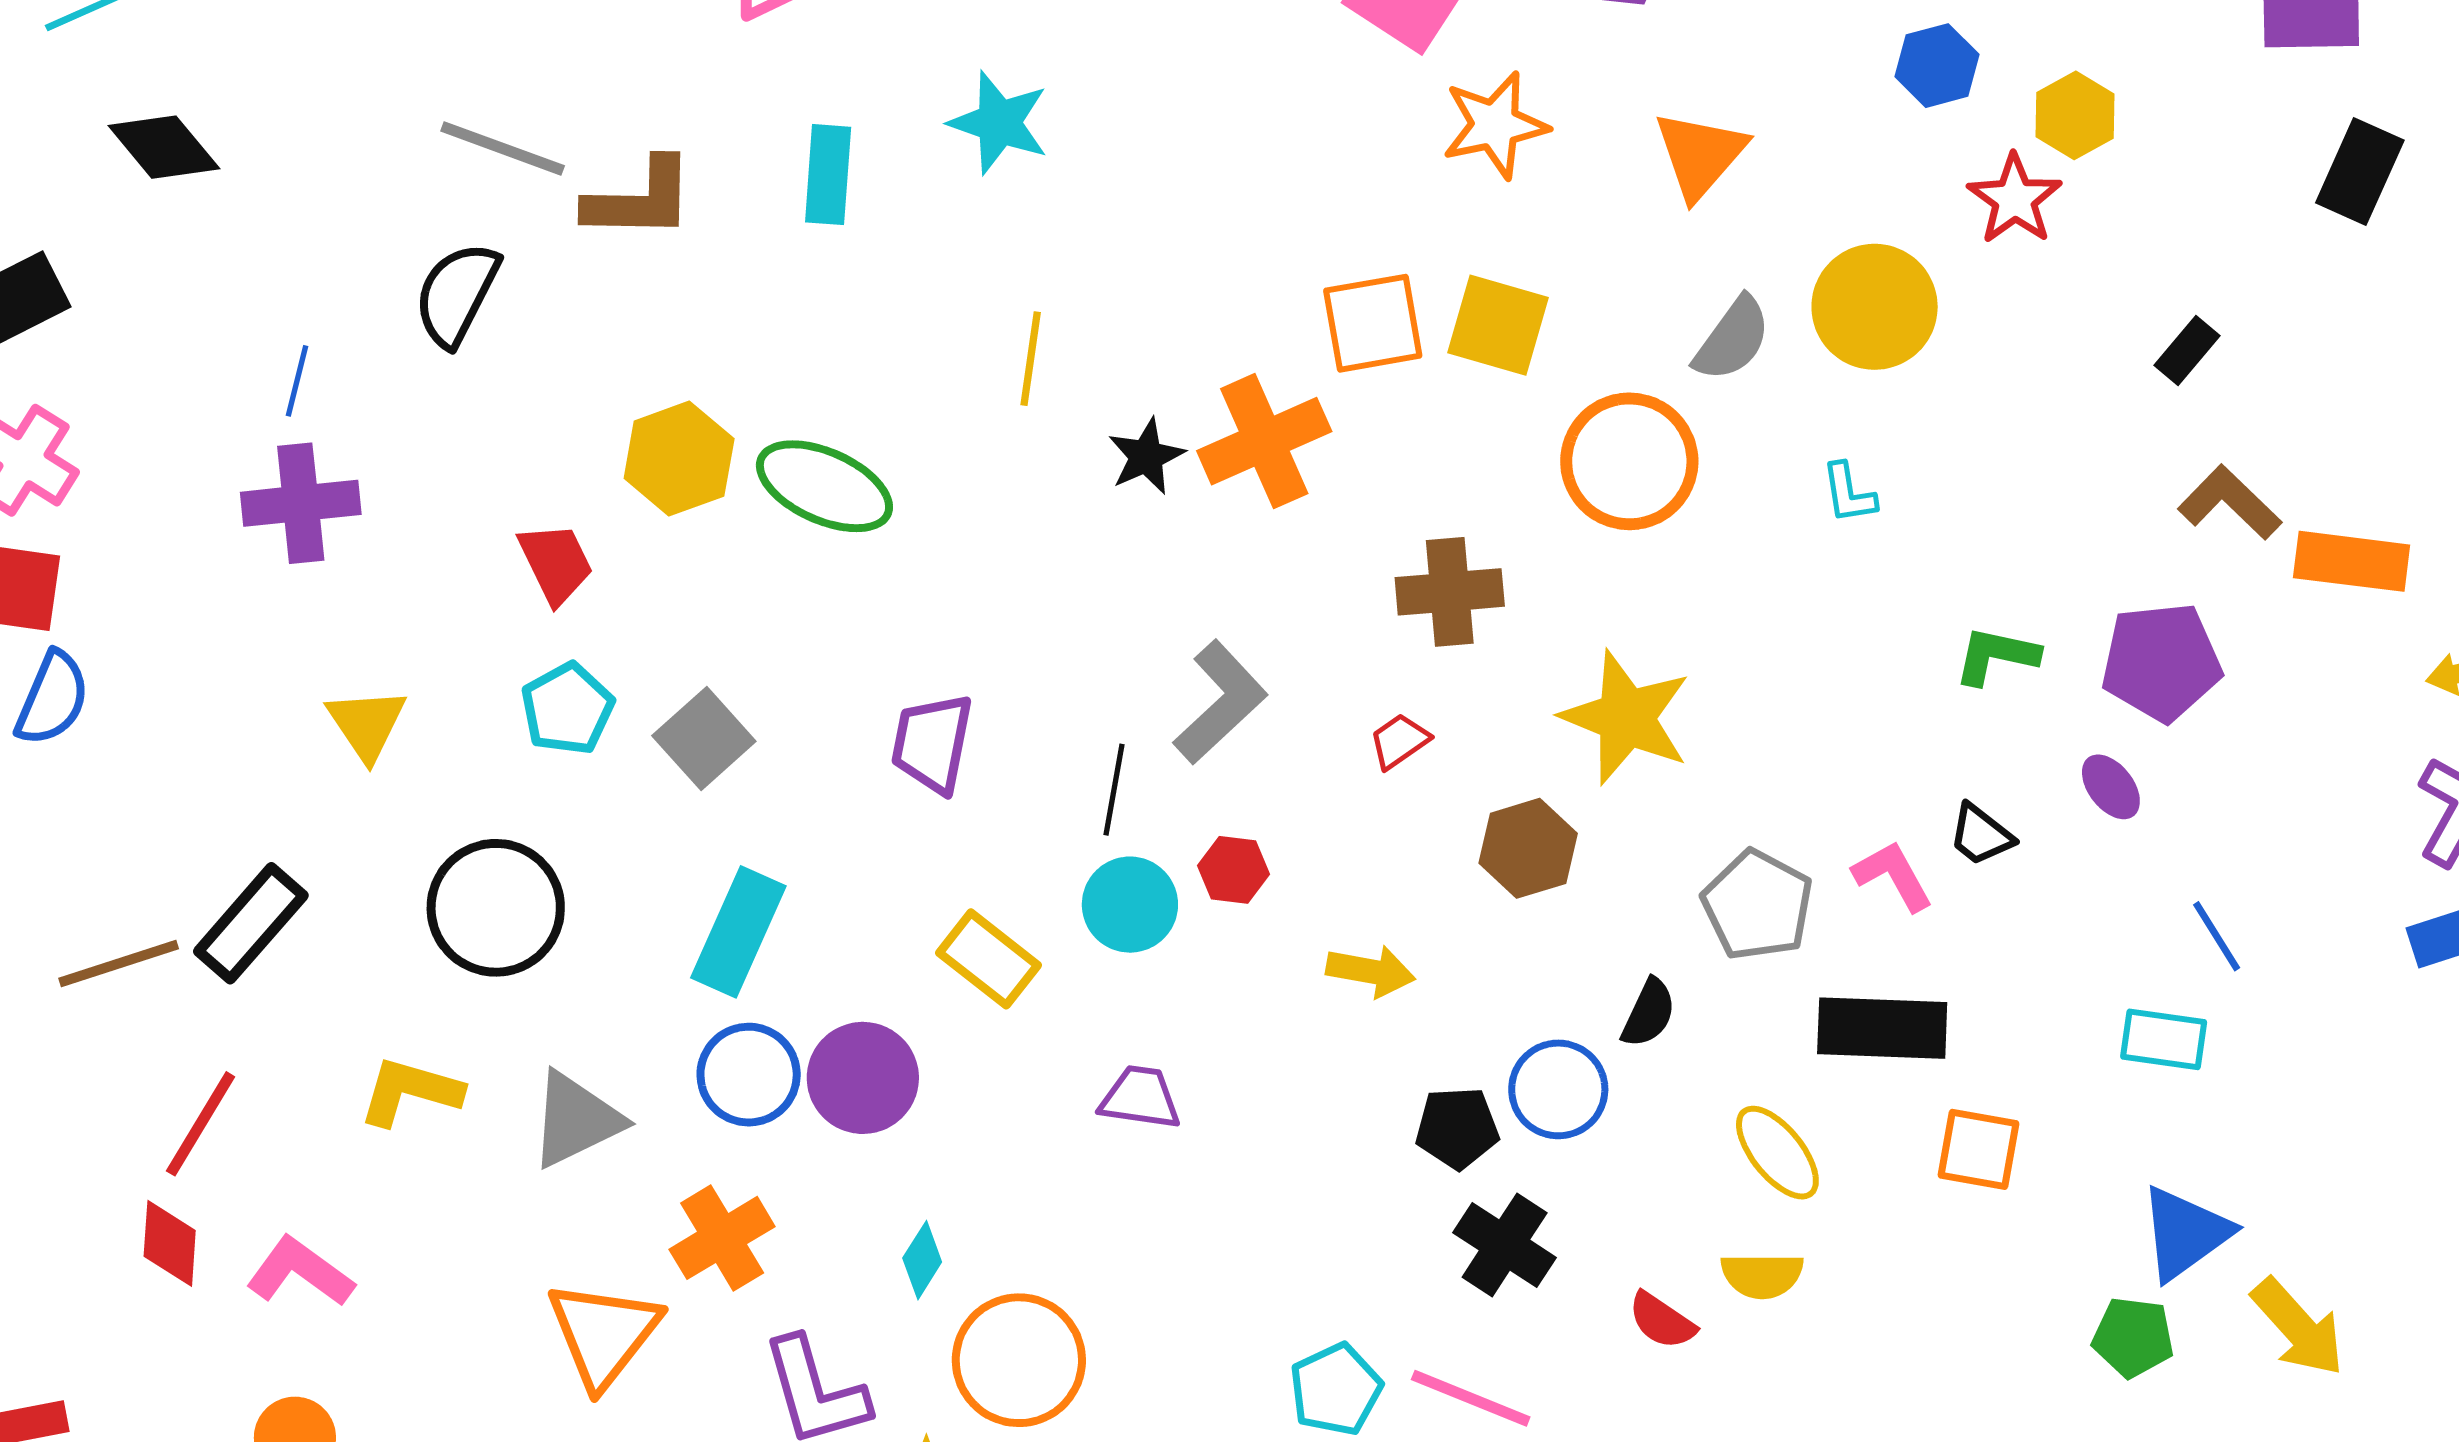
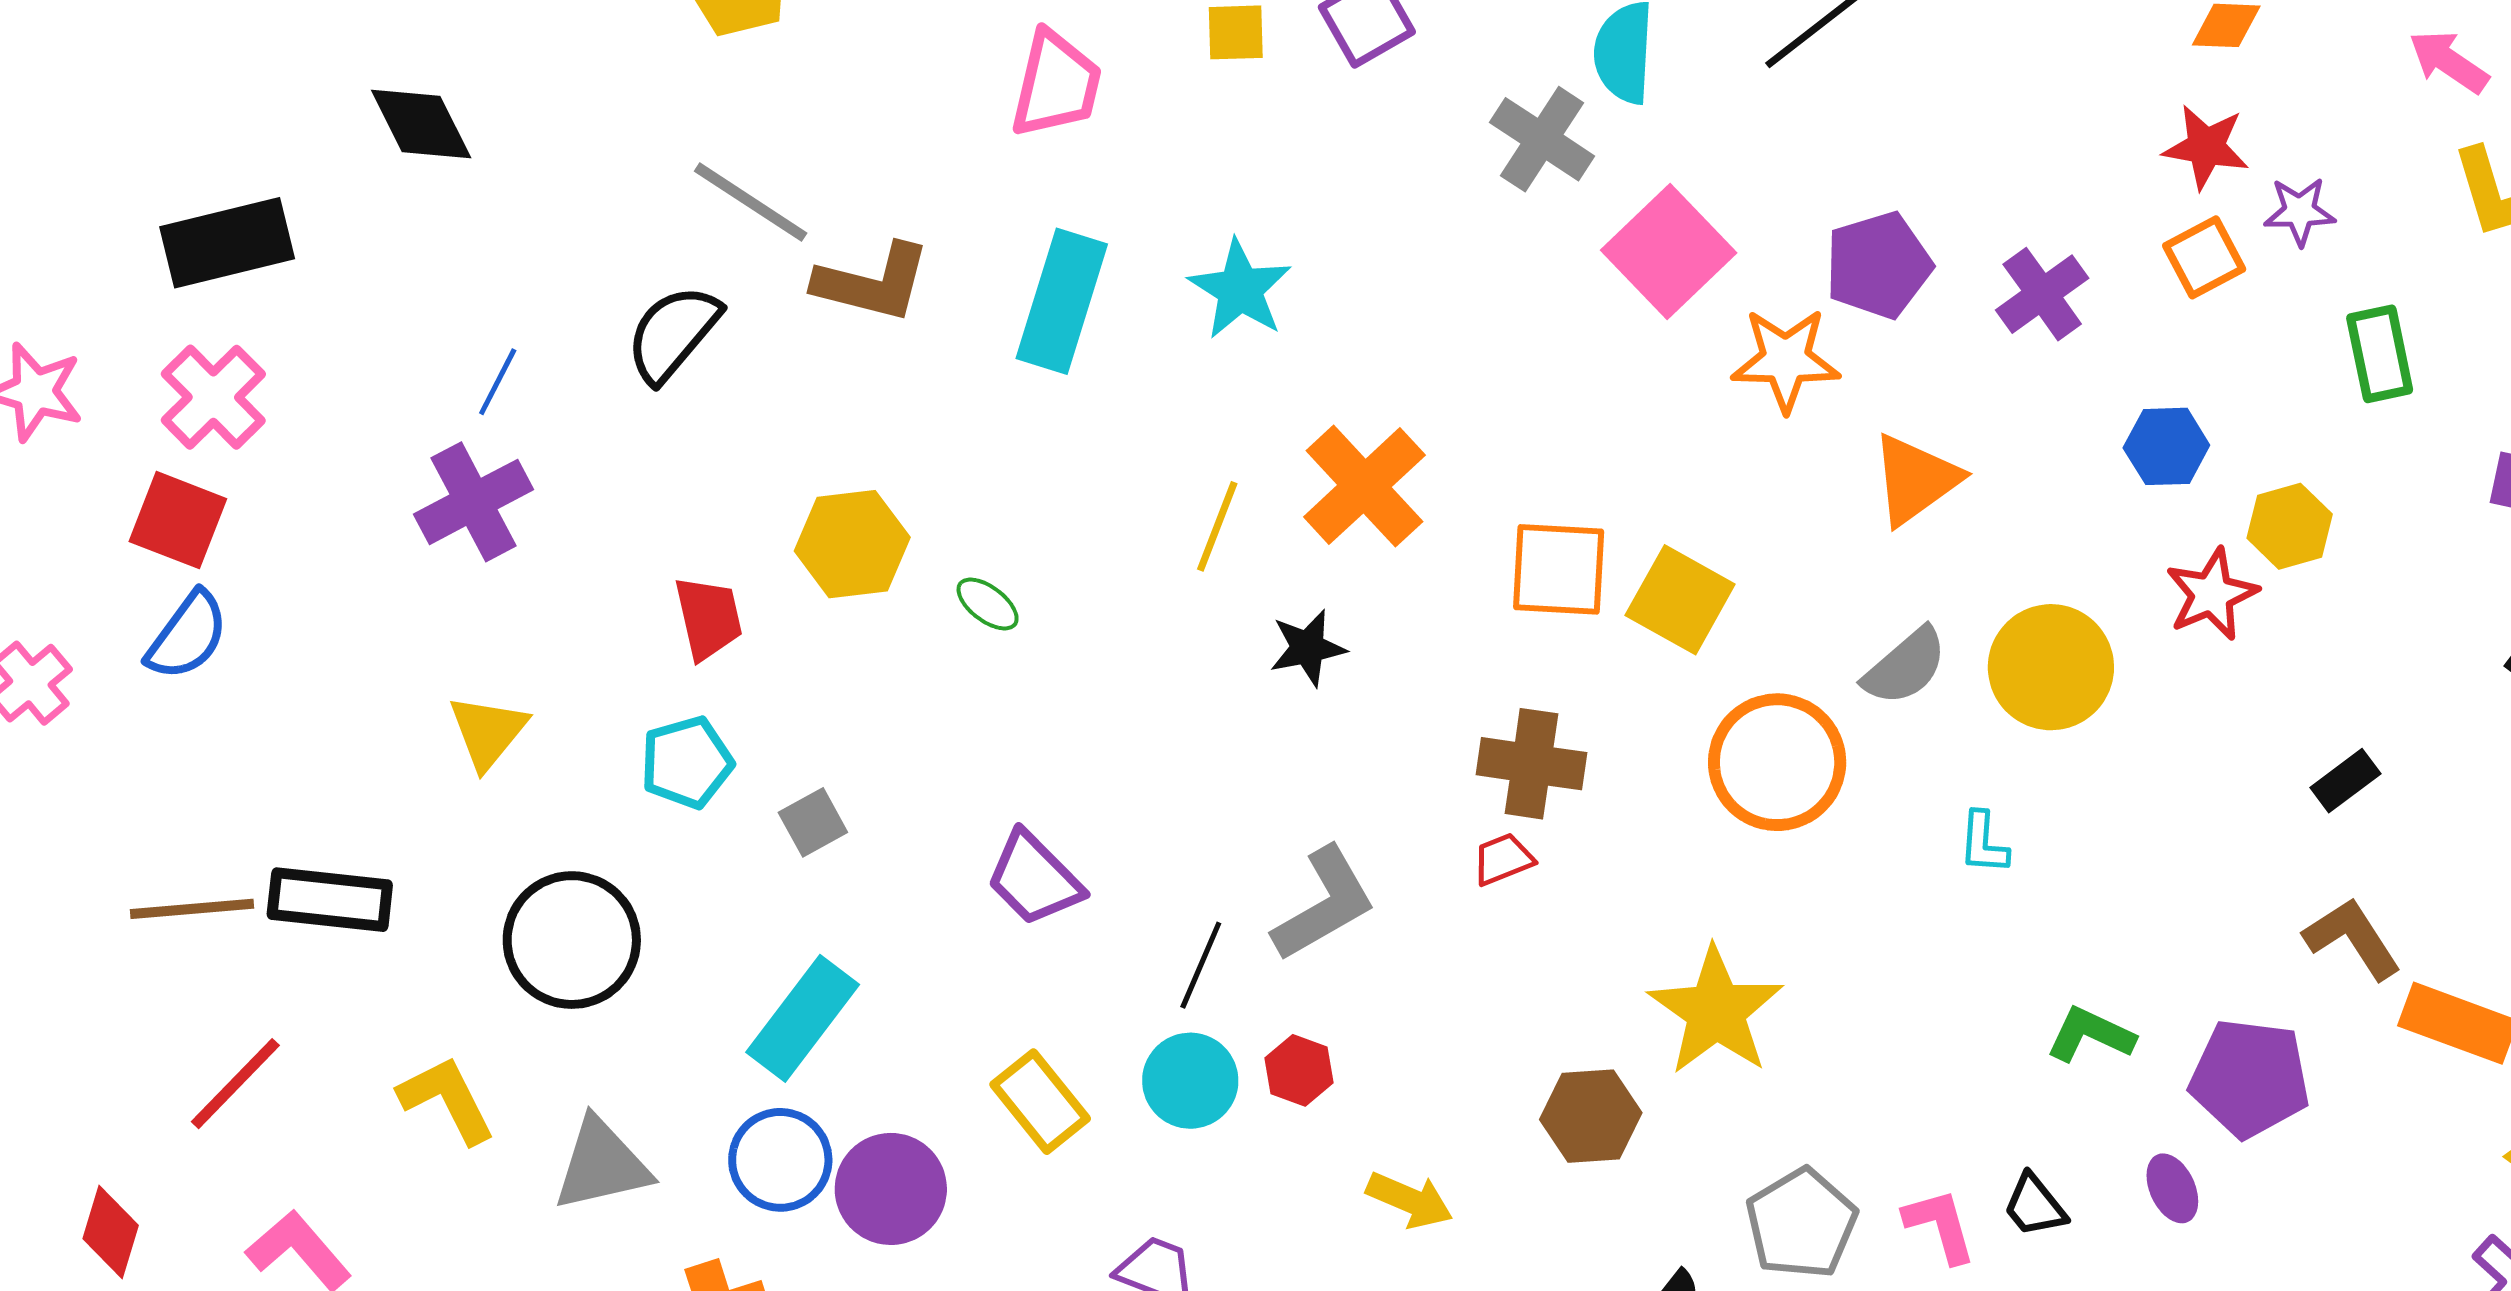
orange star: (1495, 125) -> (1786, 360), moved
cyan rectangle: (828, 175) -> (1062, 301), size x1.4
orange cross: (1264, 441) -> (1364, 486), moved, turned -32
green ellipse: (824, 486) -> (988, 604), size x0.5
purple cross: (301, 503) -> (474, 502), turned -35
brown cross: (1450, 592) -> (1531, 764), moved
gray square: (704, 739) -> (813, 822), size x0.7
red trapezoid: (1399, 741) -> (1503, 859), moved
purple trapezoid: (932, 743) -> (1034, 879), turned -69
black rectangle: (251, 923) -> (330, 900), turned 42
yellow L-shape: (410, 1091) -> (447, 1100), turned 34
red diamond: (170, 1243) -> (111, 1232), moved

